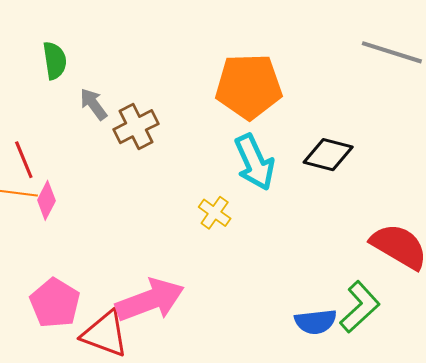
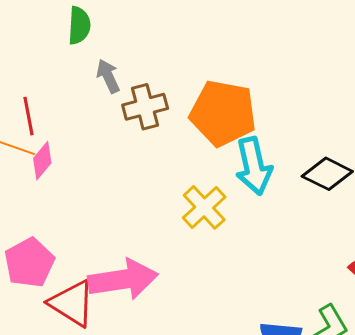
orange pentagon: (249, 86) -> (223, 113), moved
yellow cross: (215, 213) -> (204, 207), size x1.4

